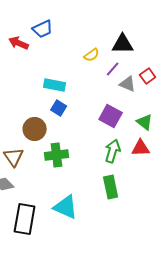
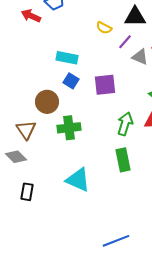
yellow semicircle: (92, 55) -> (104, 28), turned 63
purple square: (111, 116) -> (105, 85), moved, turned -35
black rectangle: (25, 219) -> (27, 192), moved, size x0.6

